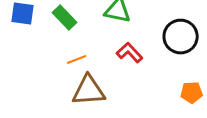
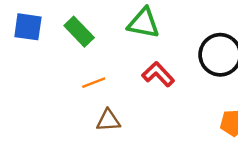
brown triangle: (89, 91) -> (108, 120), size x0.6

